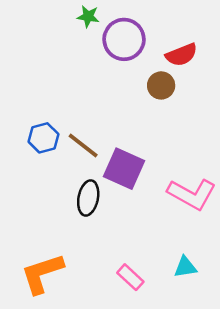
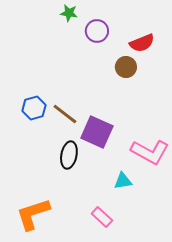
purple circle: (124, 39) -> (97, 31), size x0.7
cyan triangle: (185, 267) -> (123, 181), moved

